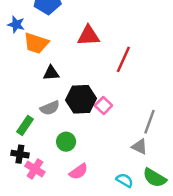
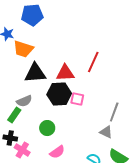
red triangle: (88, 36) -> (65, 73), moved
black triangle: (51, 73) -> (35, 73), size x1.6
pink square: (103, 106) -> (77, 99), turned -32
gray semicircle: (50, 108) -> (24, 101), moved

